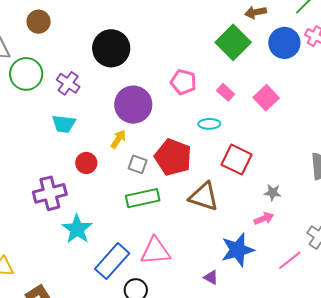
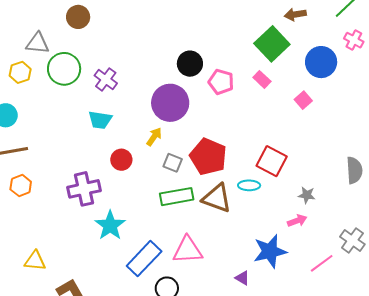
blue circle: (284, 43) -> (321, 62), moved
black circle: (111, 48) -> (190, 64), moved, size x0.7
pink rectangle: (226, 92) -> (262, 79), moved
pink square: (266, 98) -> (303, 100), size x0.7
cyan ellipse: (209, 124) -> (249, 185), moved
brown triangle: (204, 197) -> (217, 198), moved

